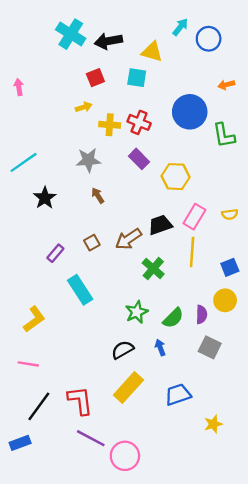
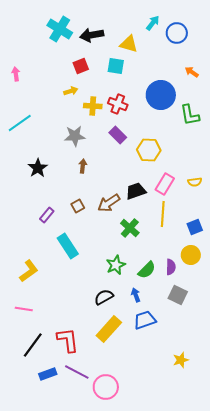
orange arrow: (226, 85) -> (192, 72), turned 48
cyan line: (24, 162) -> (20, 123), moved
brown arrow: (98, 195) -> (83, 166), turned 40
blue trapezoid: (178, 395) -> (145, 320), moved
blue rectangle: (20, 443) -> (48, 374), moved

